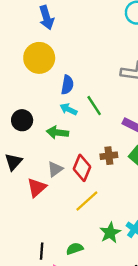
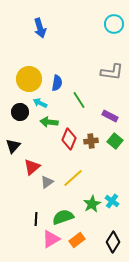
yellow circle: (39, 58) -> (29, 79), moved
cyan arrow: (69, 109) -> (40, 103), moved
red diamond: (82, 168) -> (69, 139), moved
gray triangle: (55, 169) -> (47, 182), moved
green semicircle: (75, 249) -> (63, 217), size x1.5

